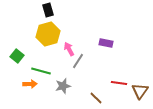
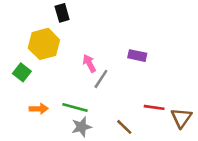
yellow hexagon: (48, 34) -> (44, 44), moved
green line: (41, 71) -> (75, 107), moved
gray star: (63, 86) -> (81, 127), moved

